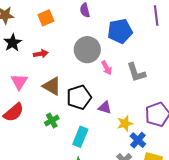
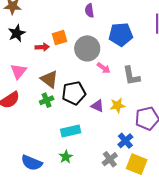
orange square: (46, 18) -> (60, 38), moved
pink arrow: (107, 68) -> (104, 68), turned -32
green cross: (52, 121) -> (47, 100), moved
yellow star: (125, 124) -> (117, 105), moved
cyan rectangle: (80, 137) -> (71, 131), turned 48

